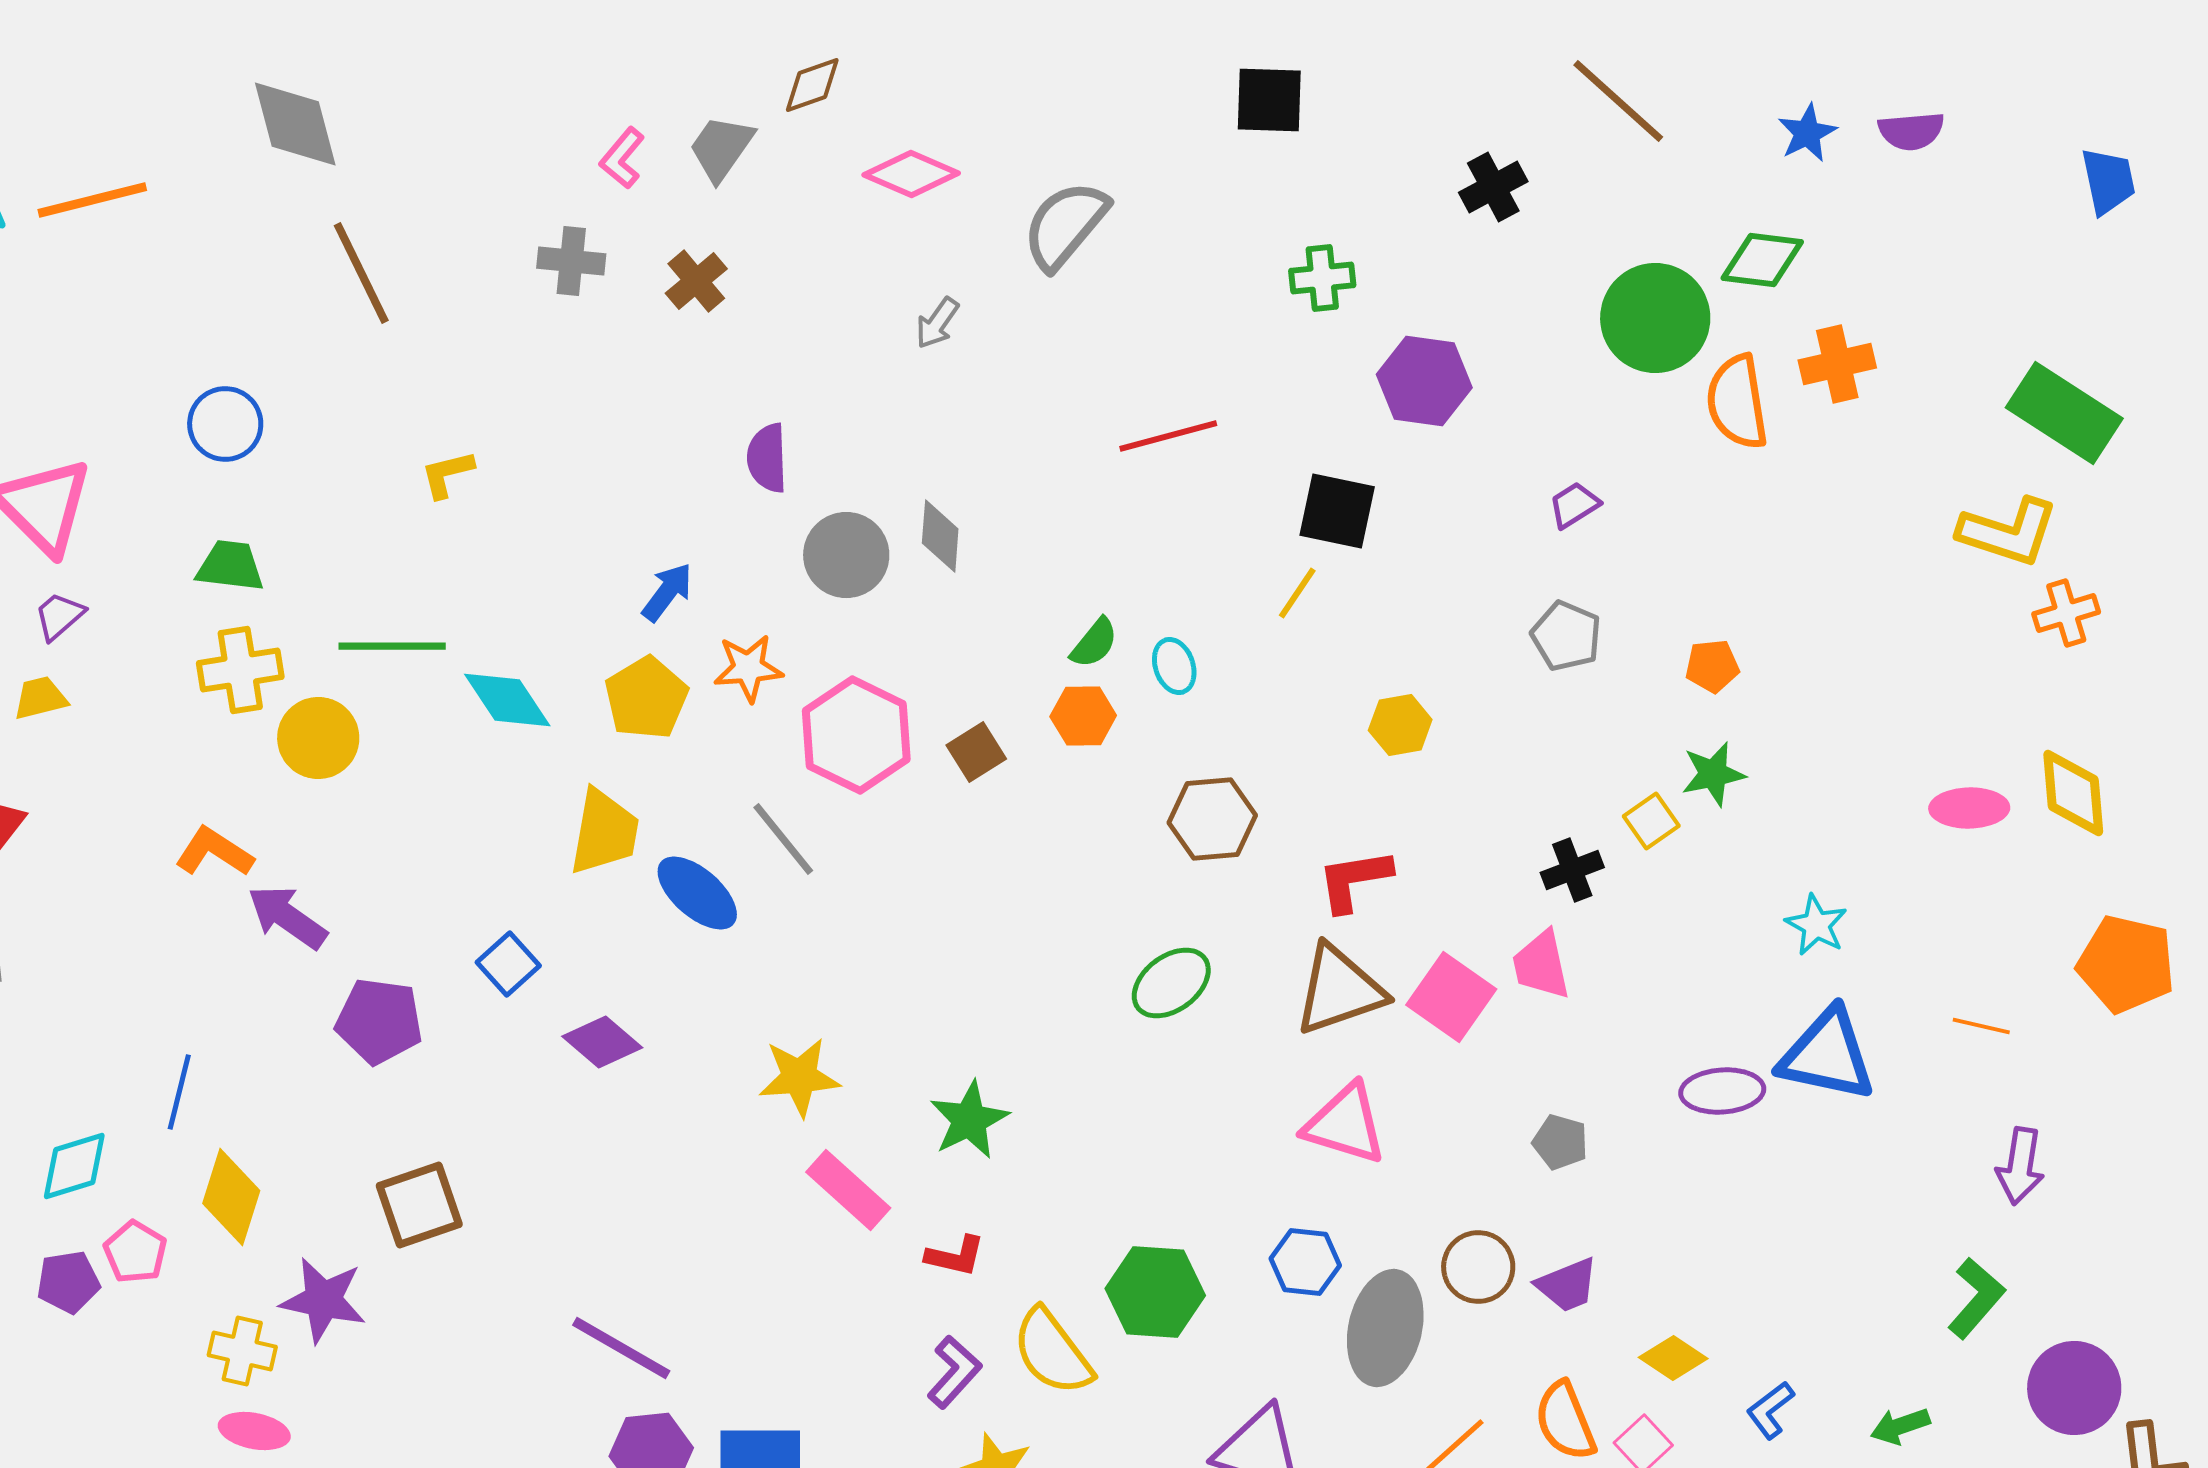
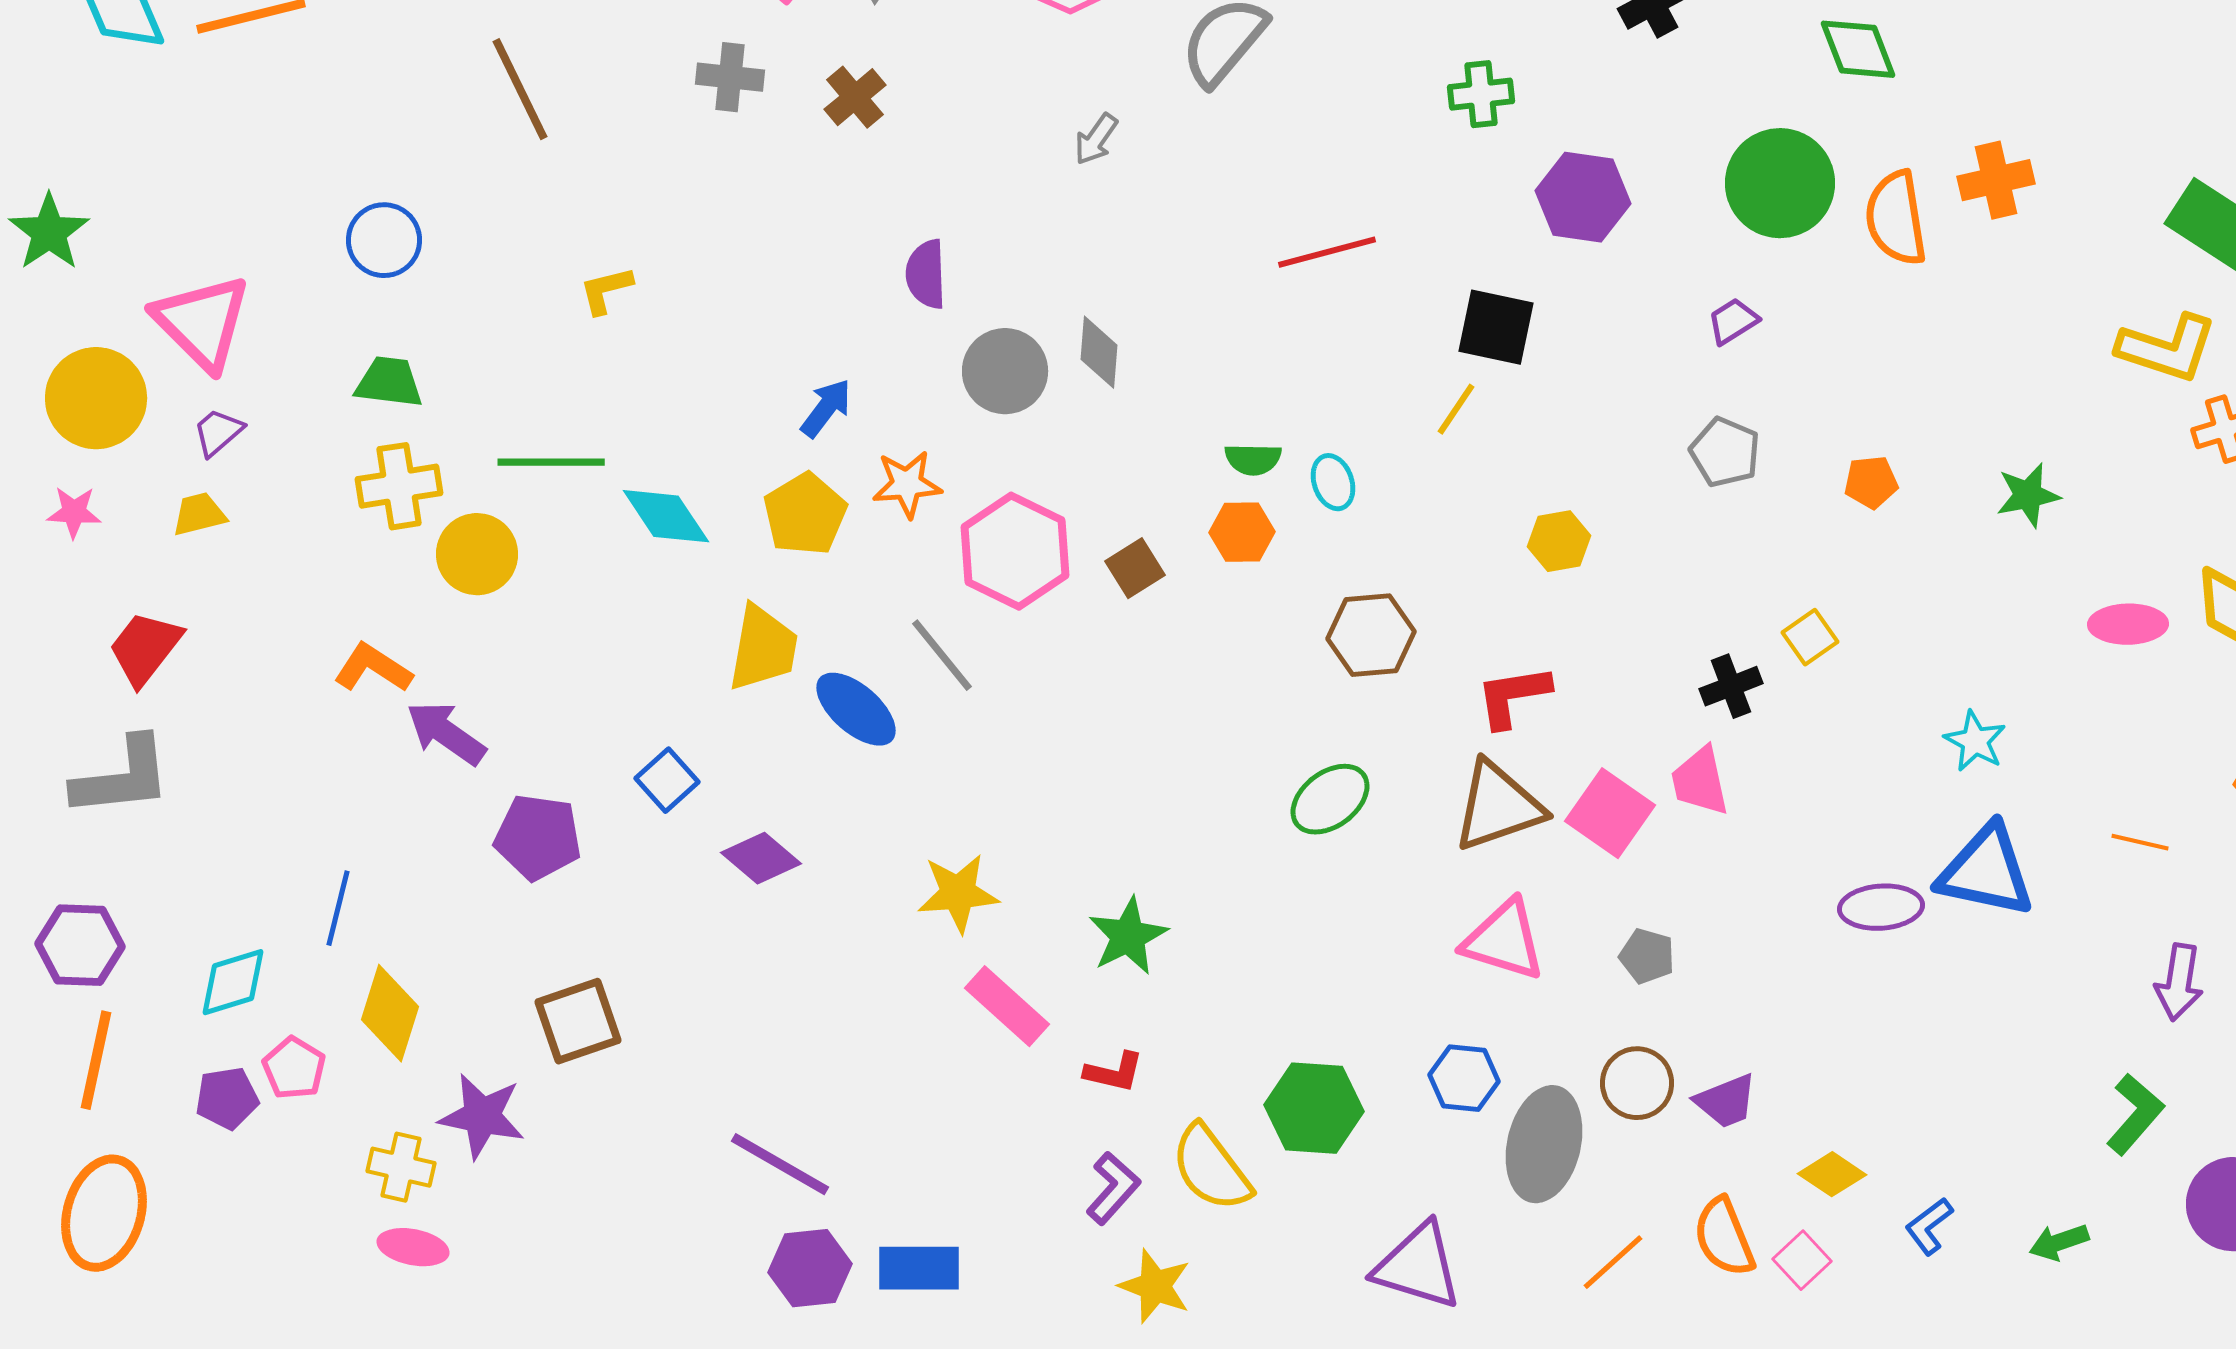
green diamond: (1762, 260) -> (1858, 49), moved, turned 62
green circle: (1655, 318) -> (1780, 183), moved
green semicircle: (1094, 643) -> (1253, 459), turned 52
green star: (1713, 774) -> (2028, 495), moved
gray pentagon: (1560, 1142) -> (1647, 956), moved

